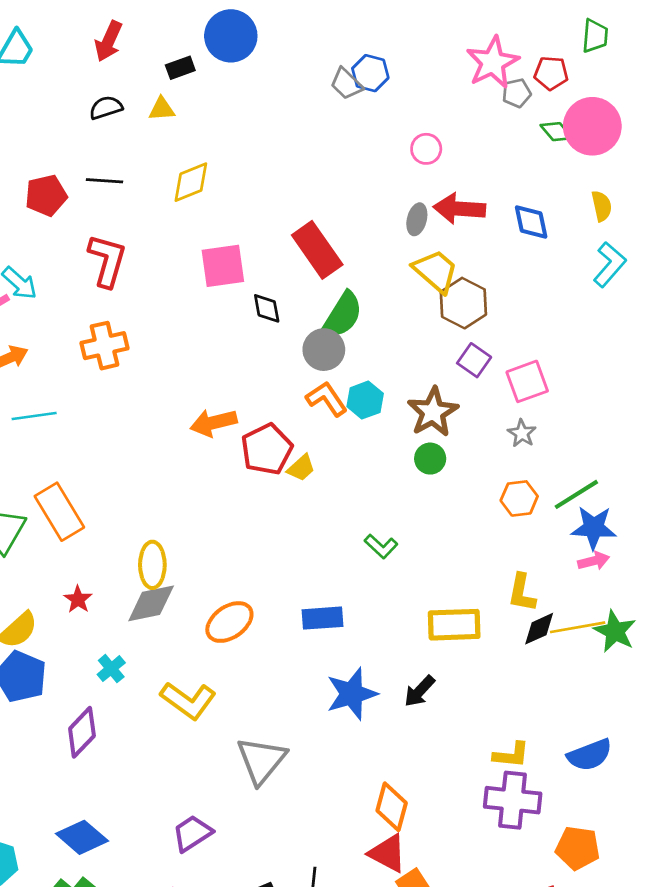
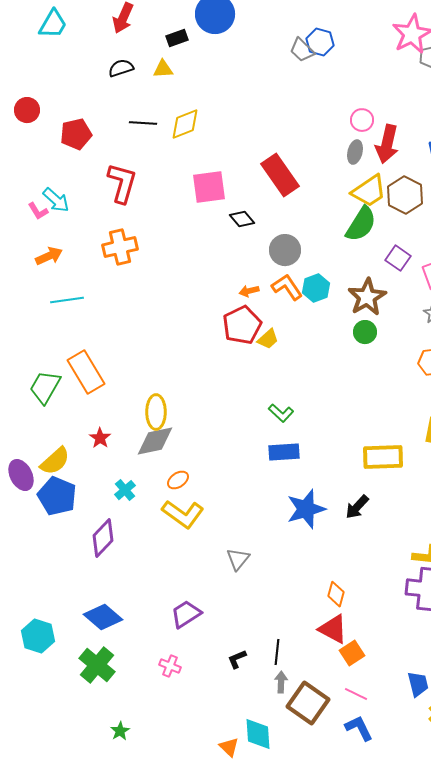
pink circle: (426, 149) -> (362, 120), moved
black line: (105, 181) -> (143, 123), moved
red arrow: (459, 209) -> (387, 144), turned -81
yellow trapezoid: (435, 271) -> (369, 191), turned 105
brown hexagon: (463, 303) -> (405, 195), moved
black diamond: (267, 308) -> (242, 219), turned -30
green semicircle: (342, 315) -> (361, 224), moved
orange arrow: (214, 423) -> (249, 291), moved, size x0.6
green L-shape: (381, 546) -> (281, 413), moved
orange ellipse: (229, 622) -> (178, 480), moved, size x0.6
gray triangle: (261, 760) -> (238, 559), size x0.6
orange diamond: (392, 807) -> (336, 594), size x0.7

